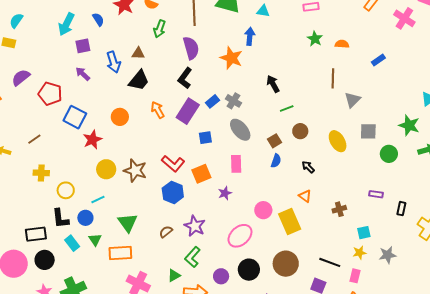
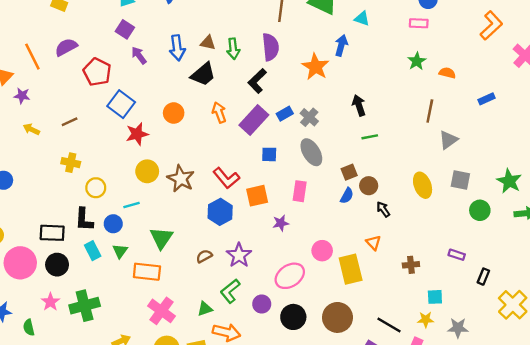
green arrow: (160, 29) -> (233, 49), moved, turned -36
purple square: (83, 46) -> (125, 29), moved, turned 35
brown circle: (300, 131) -> (369, 186), moved
purple circle: (221, 276) -> (262, 304), moved

